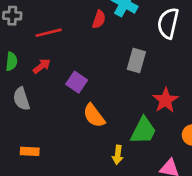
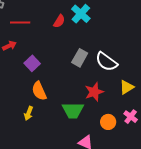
white semicircle: (168, 23) -> (106, 62), moved, turned -80
green trapezoid: (143, 131) -> (73, 110), turned 50
yellow arrow: (118, 155) -> (29, 113), moved

